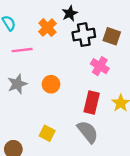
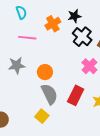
black cross: (84, 35) -> (82, 37), turned 36
gray semicircle: (88, 132) -> (49, 94), moved
yellow square: (47, 133) -> (42, 116), moved

